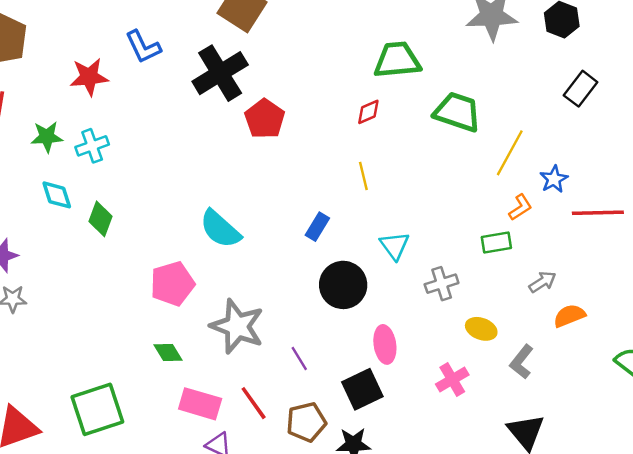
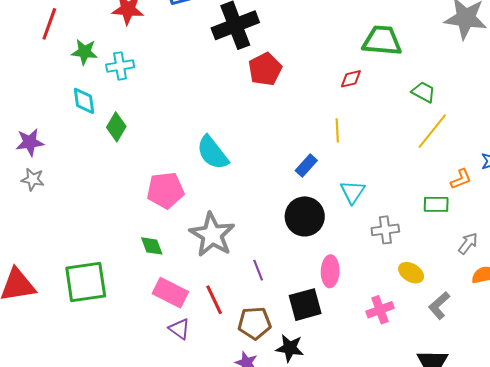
green trapezoid: (457, 112) -> (423, 92), size x0.6
yellow line: (510, 153) -> (432, 131), moved
blue rectangle: (317, 227) -> (306, 166), moved
gray arrow: (542, 282) -> (468, 243), turned -30

